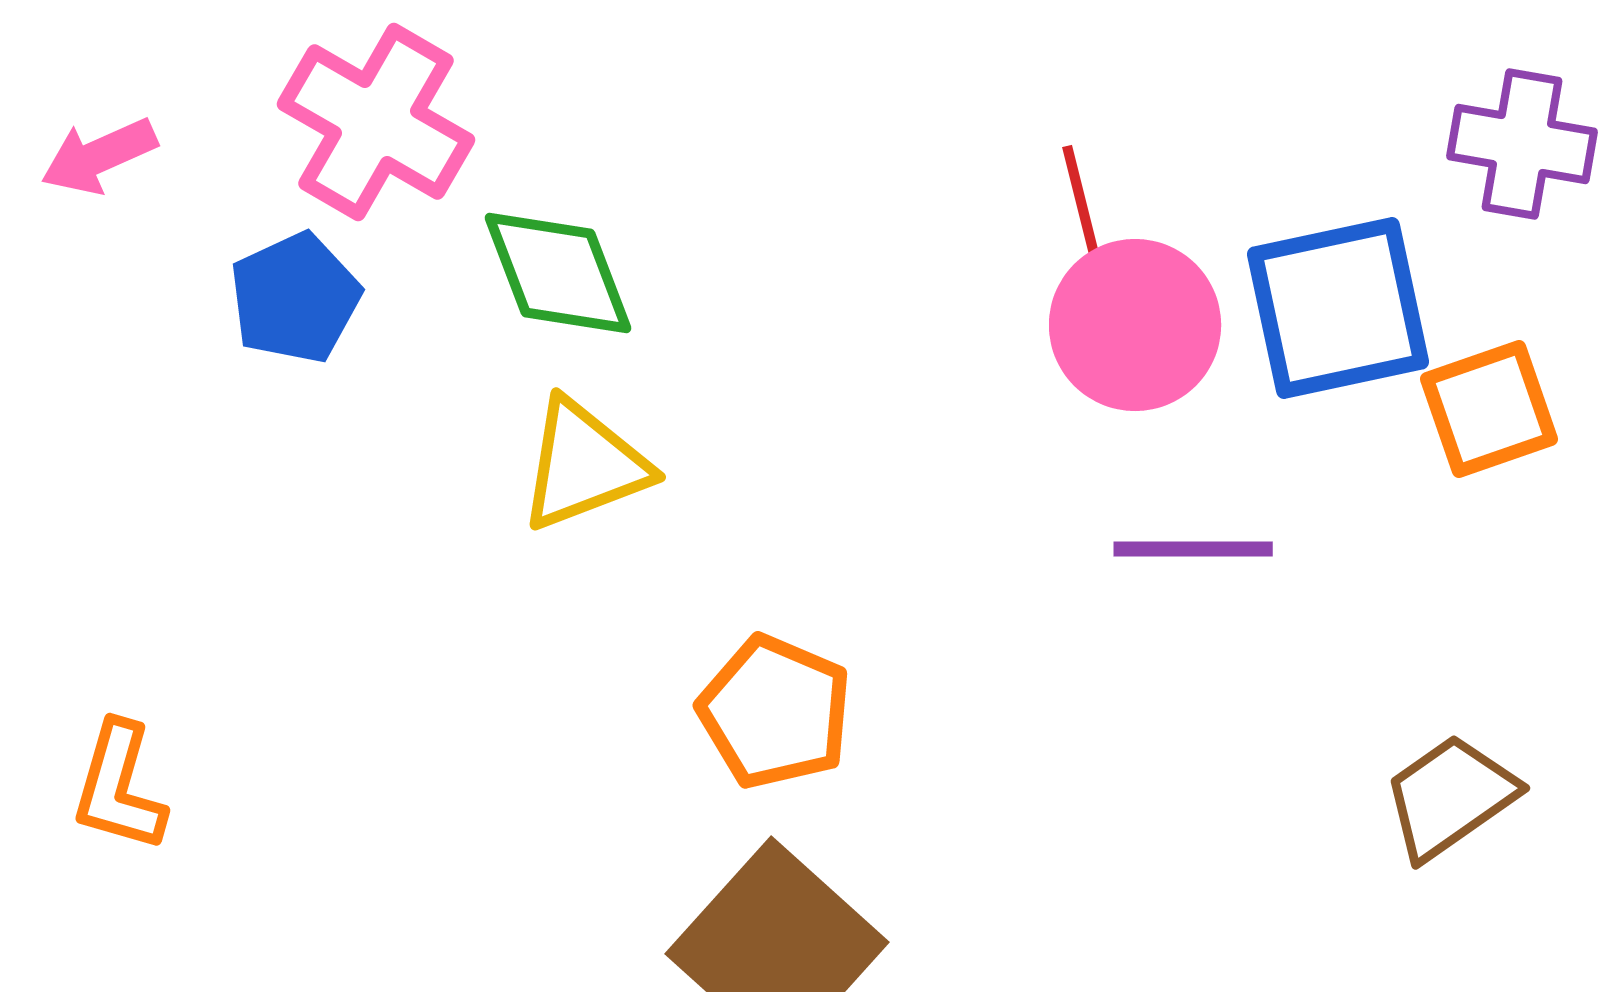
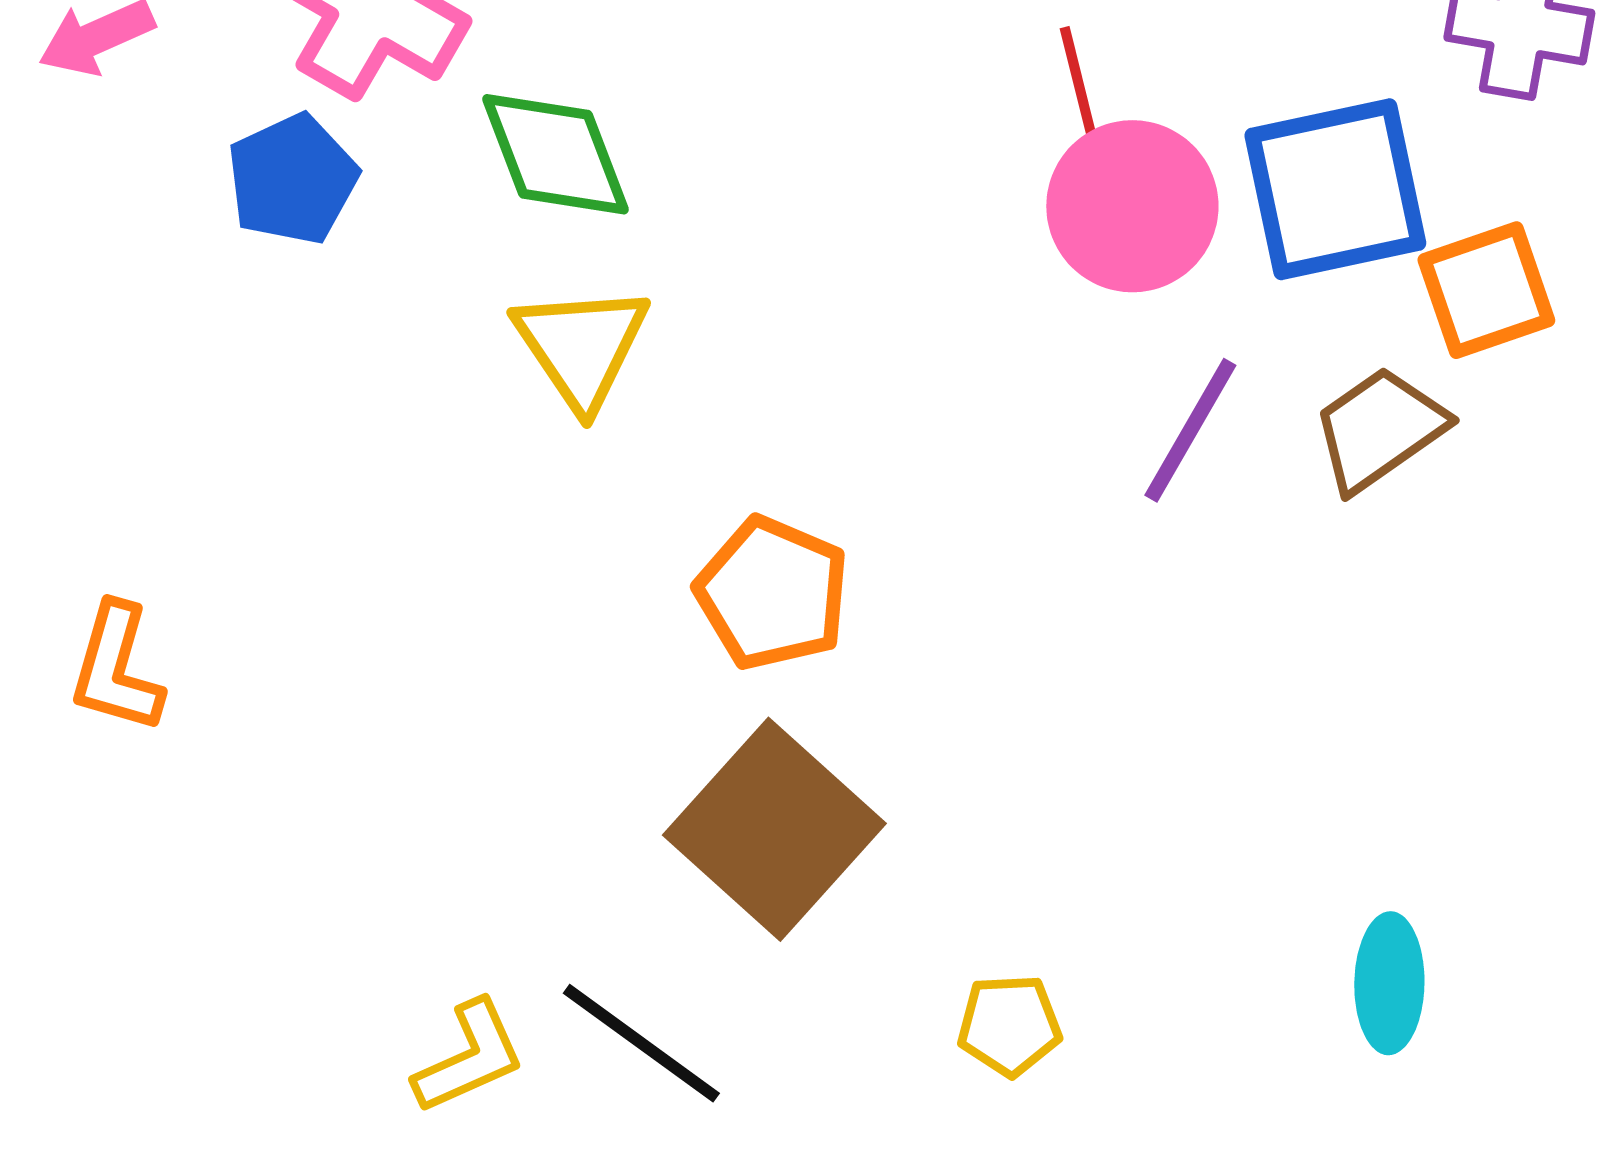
yellow triangle: (584, 465) -> (581, 346), turned -43
purple line: (1193, 549) -> (1190, 430), turned -60
brown trapezoid: (1450, 797) -> (1379, 429), moved

